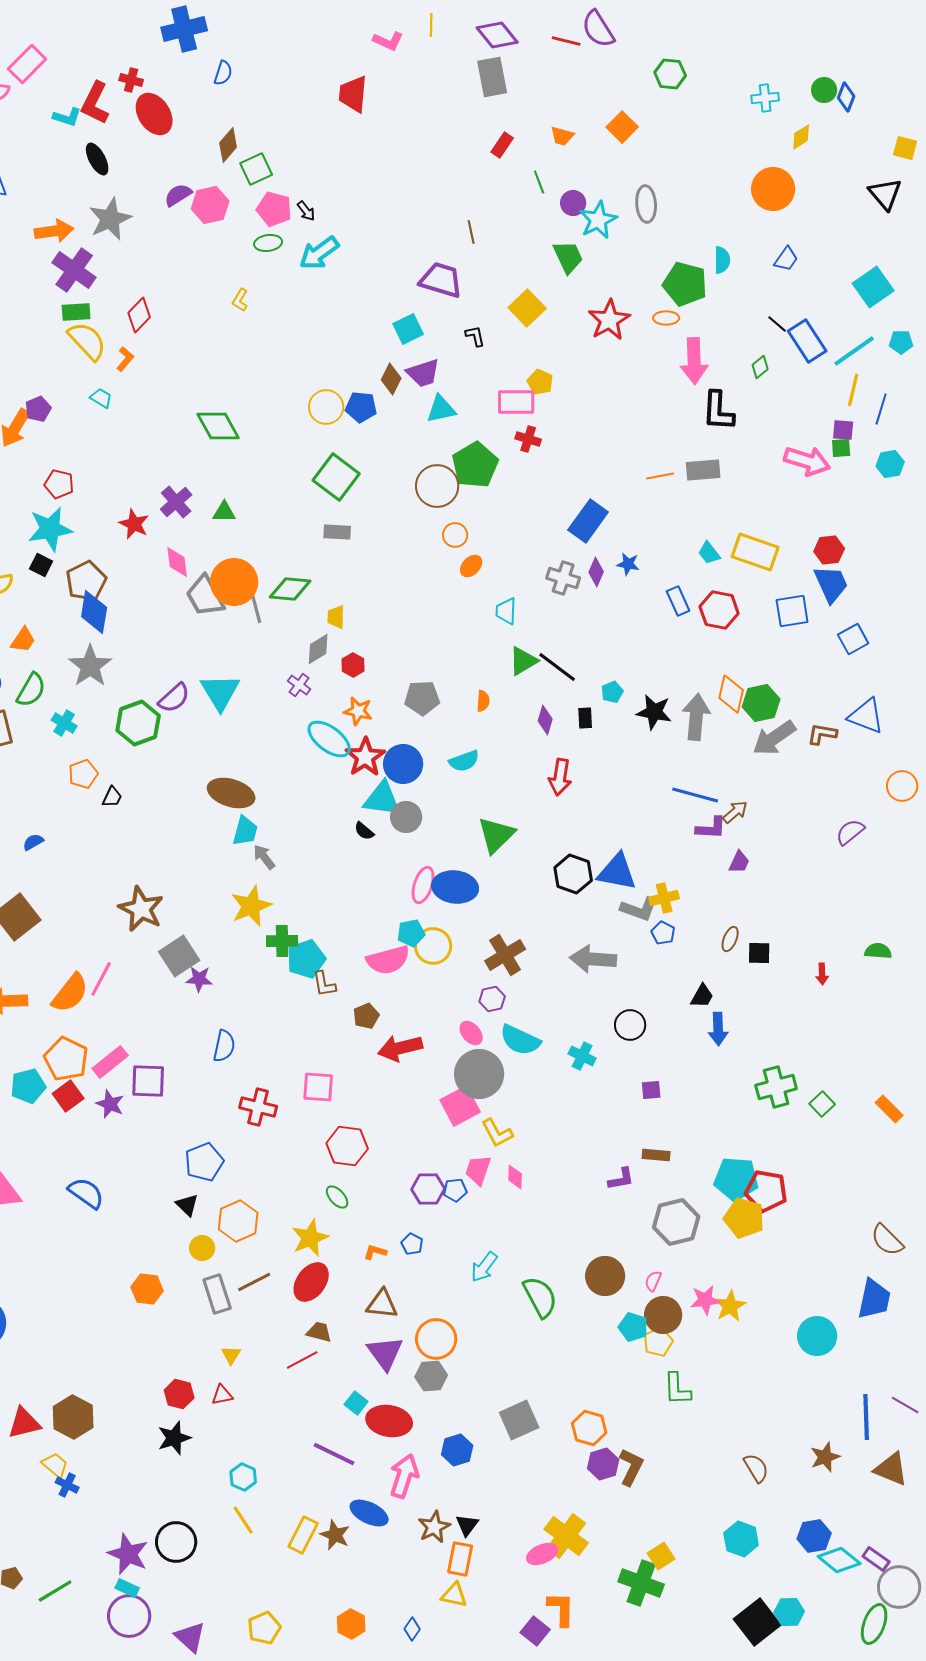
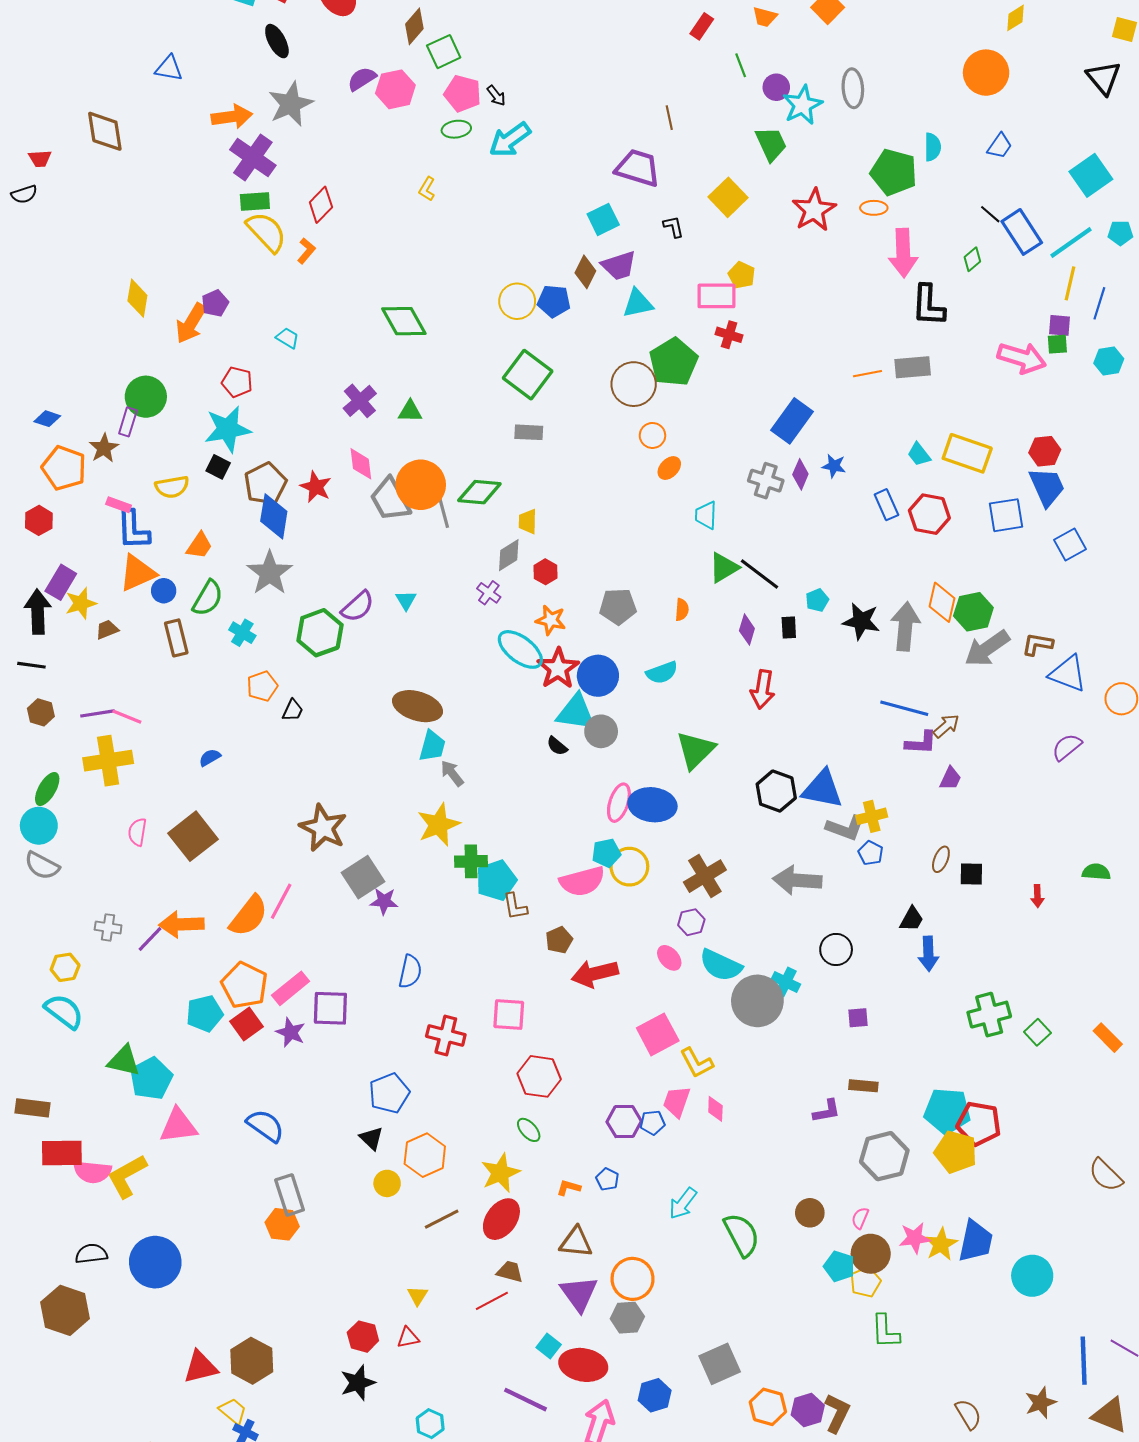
cyan trapezoid: (101, 398) -> (287, 338), moved
red star: (134, 524) -> (316, 487), moved
cyan triangle: (220, 692) -> (406, 600), size x0.5
blue triangle: (866, 716) -> (1068, 674), moved
gray circle: (479, 1074) -> (757, 1001), moved
brown circle: (605, 1276) -> (810, 1213), size x0.7
orange hexagon: (147, 1289) -> (282, 1224), moved
gray rectangle: (217, 1294) -> (290, 1195), moved
blue trapezoid: (874, 1299) -> (976, 1241), moved
orange hexagon: (589, 1428) -> (768, 1407), moved

